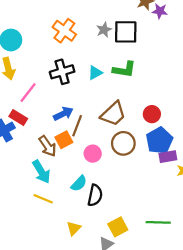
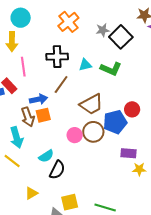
black square: (126, 32) -> (121, 37), turned 30
pink line: (28, 93) -> (23, 67), turned -60
blue arrow: (63, 114) -> (39, 99), moved
red circle: (152, 114) -> (132, 109), moved
brown line: (77, 126) -> (61, 84), moved
blue pentagon: (159, 141) -> (115, 122), moved
pink circle: (93, 154) -> (75, 135), moved

